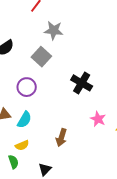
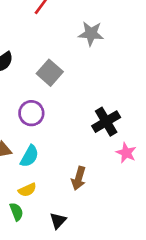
gray star: (54, 30) -> (91, 34), moved
black cross: (82, 83) -> (106, 122), moved, turned 30

